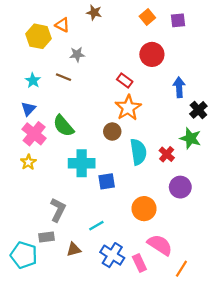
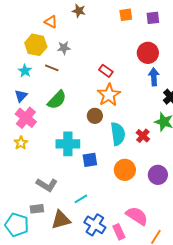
orange square: (147, 17) -> (126, 15), turned 32
yellow hexagon: (39, 36) -> (36, 45), moved
red circle: (152, 54) -> (148, 53), moved
green semicircle: (63, 126) -> (57, 100), moved, turned -95
purple circle: (180, 187) -> (158, 175), moved
orange circle: (144, 209) -> (125, 170), moved
gray L-shape: (58, 210) -> (47, 185), turned 95
brown triangle: (74, 249) -> (61, 220), size x1.5

